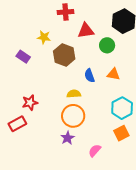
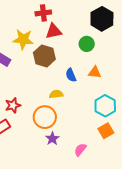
red triangle: (86, 31) -> (54, 31), moved
yellow star: (44, 37) -> (23, 39), size x1.5
orange circle: (73, 116) -> (45, 117), moved

